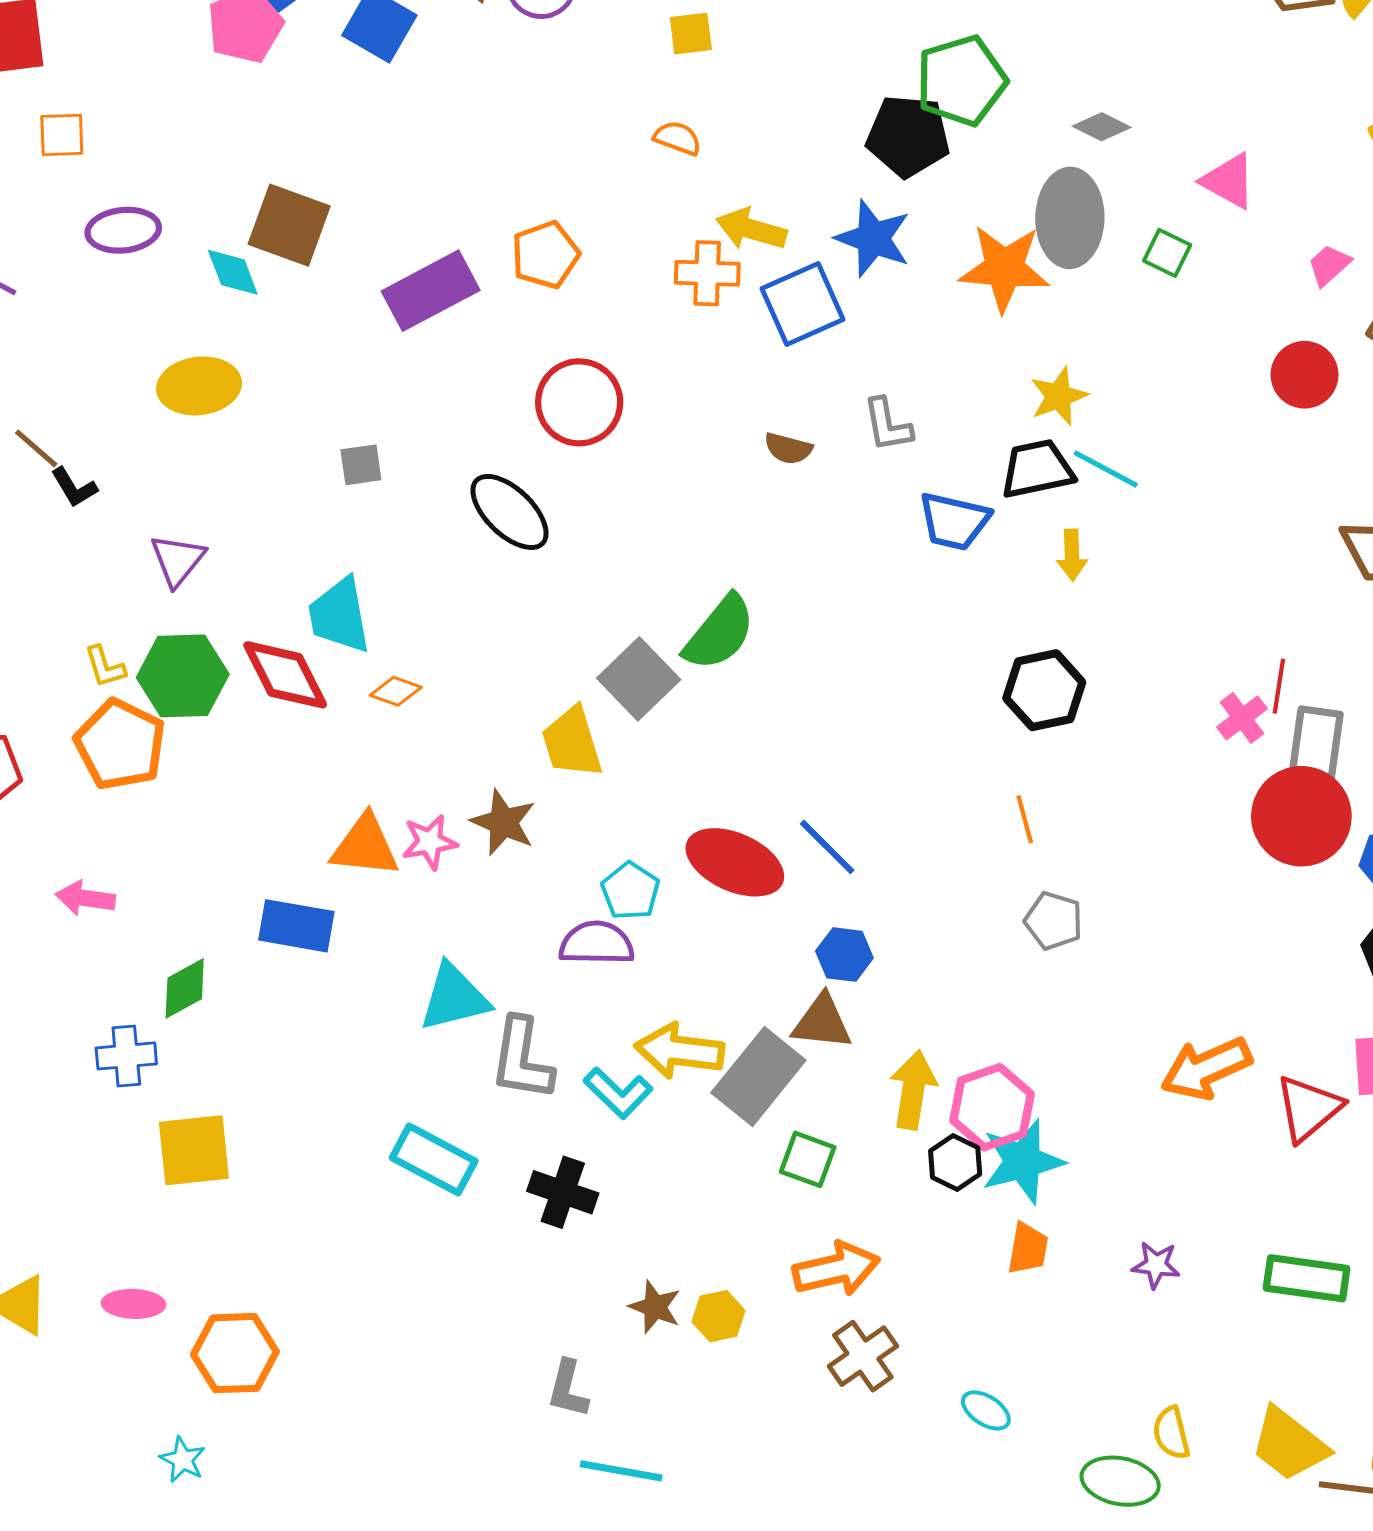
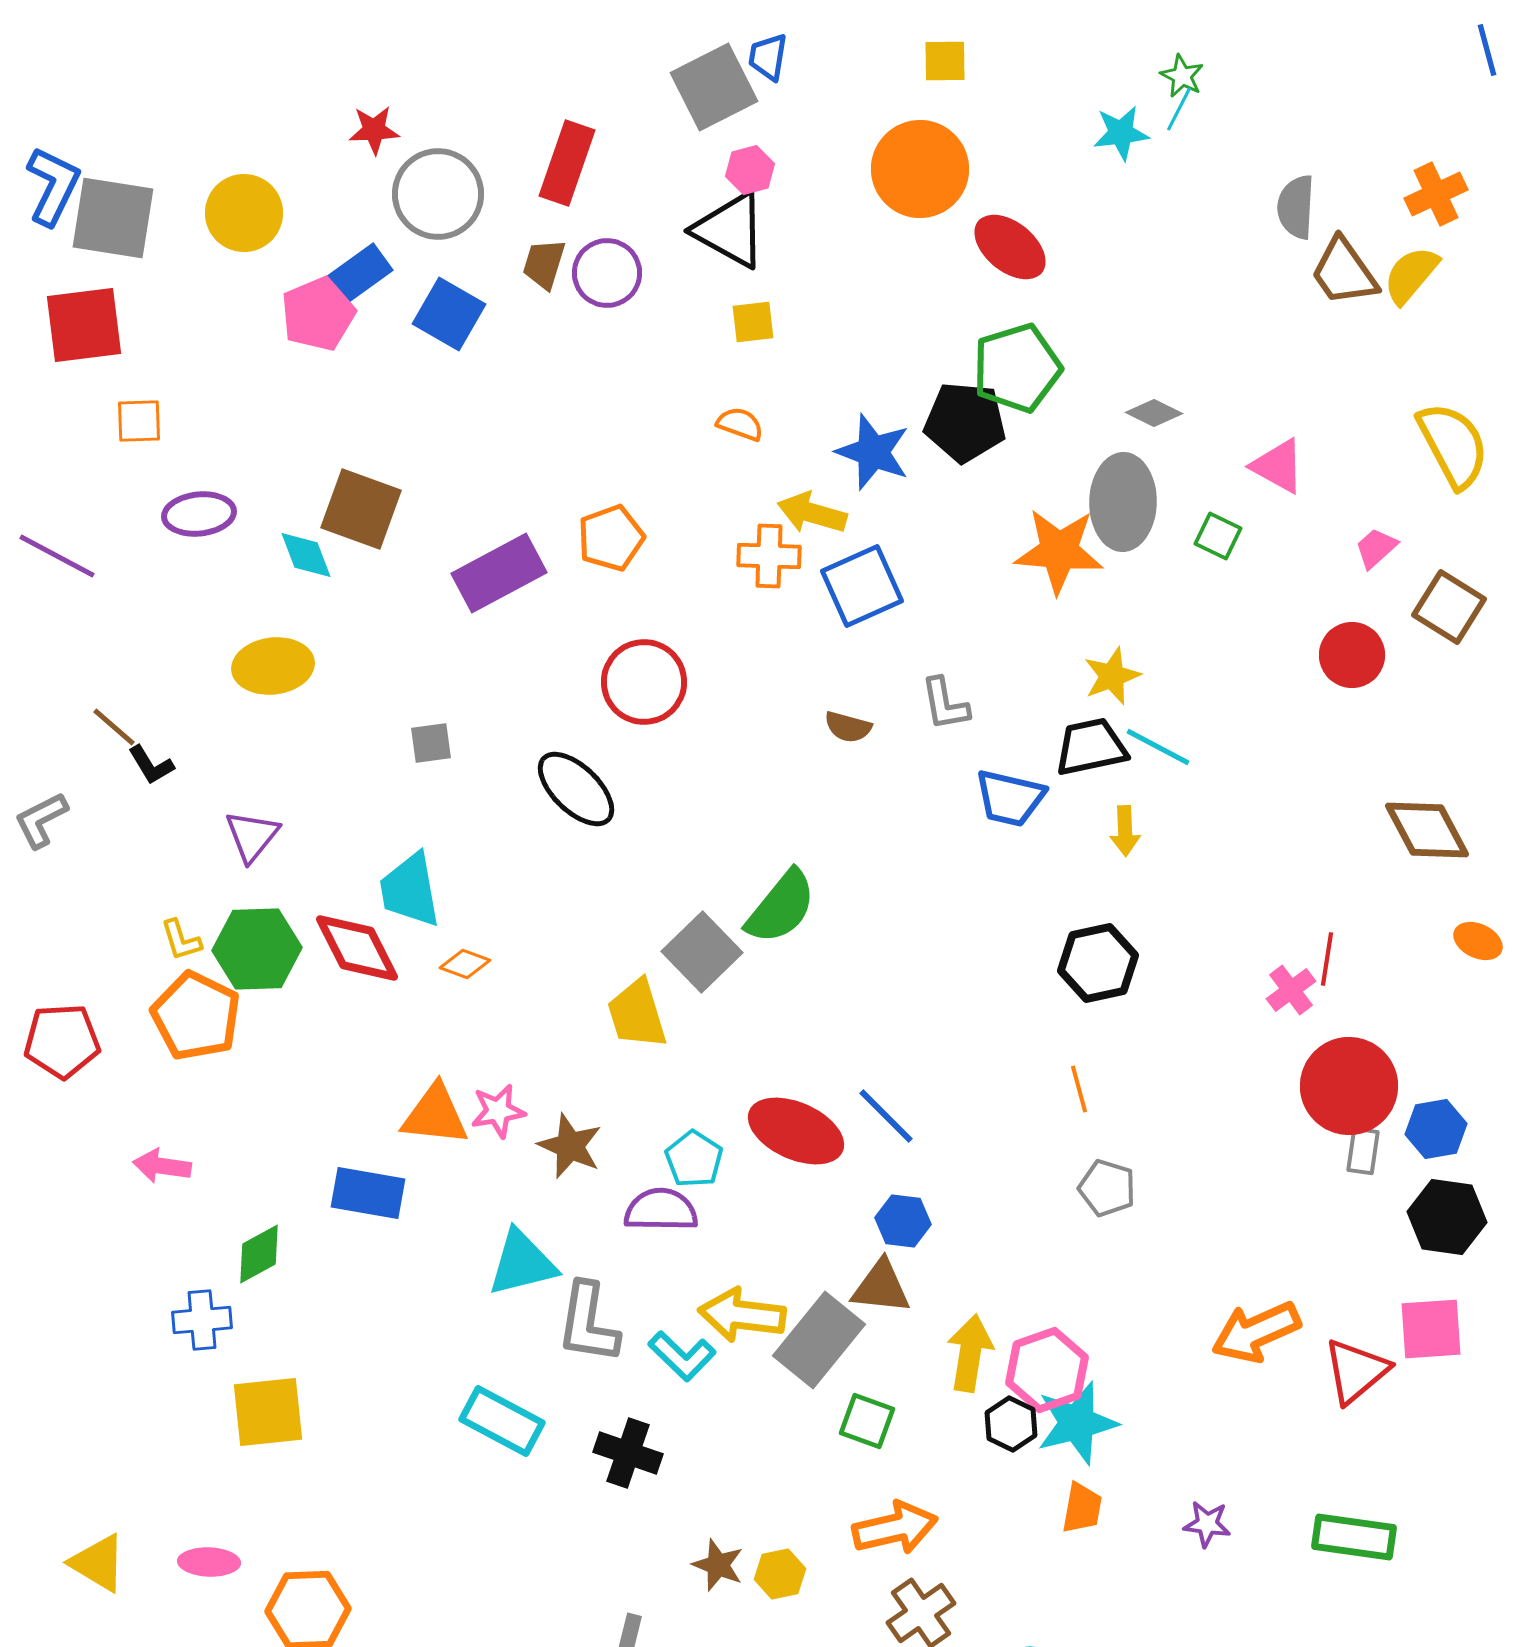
blue star: (873, 238) -> (873, 452), moved
gray rectangle: (1316, 747) -> (1363, 1151), moved, size x0.6
brown star: (503, 822) -> (570, 1146), moved

